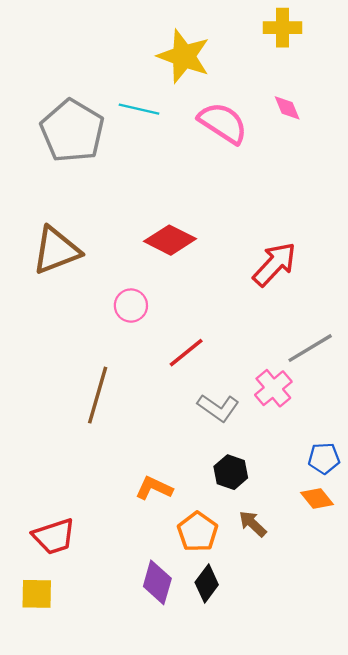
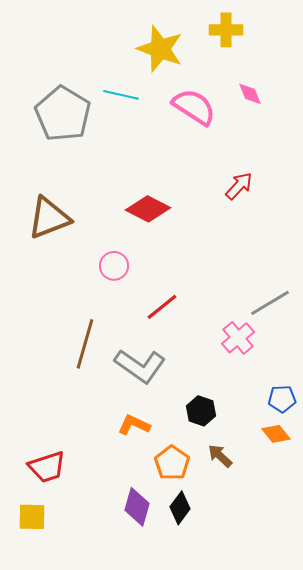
yellow cross: (283, 28) -> (226, 30), moved
red arrow: (275, 264) -> (239, 186), moved, size x0.7
gray L-shape: (218, 408) -> (140, 366), moved, size x1.4

